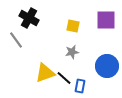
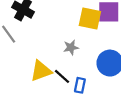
yellow square: (73, 26) -> (90, 19), moved, size x1.5

